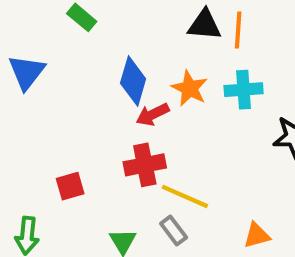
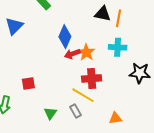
orange star: (190, 88) -> (86, 52), moved
red cross: (145, 165) -> (92, 78), moved

